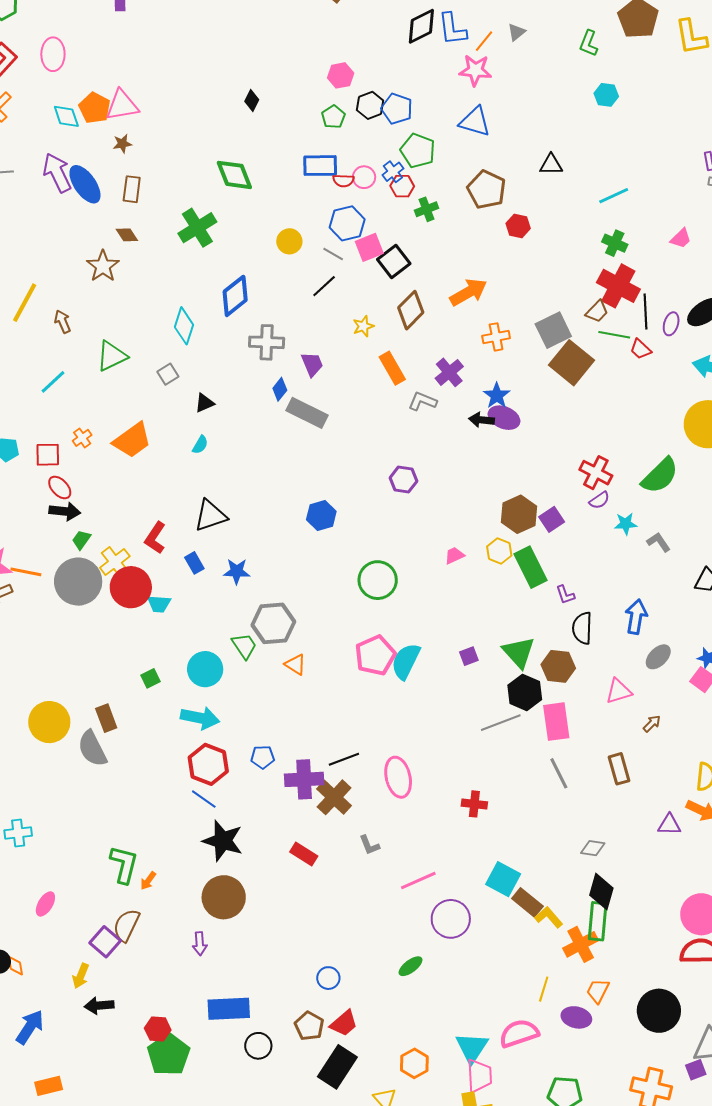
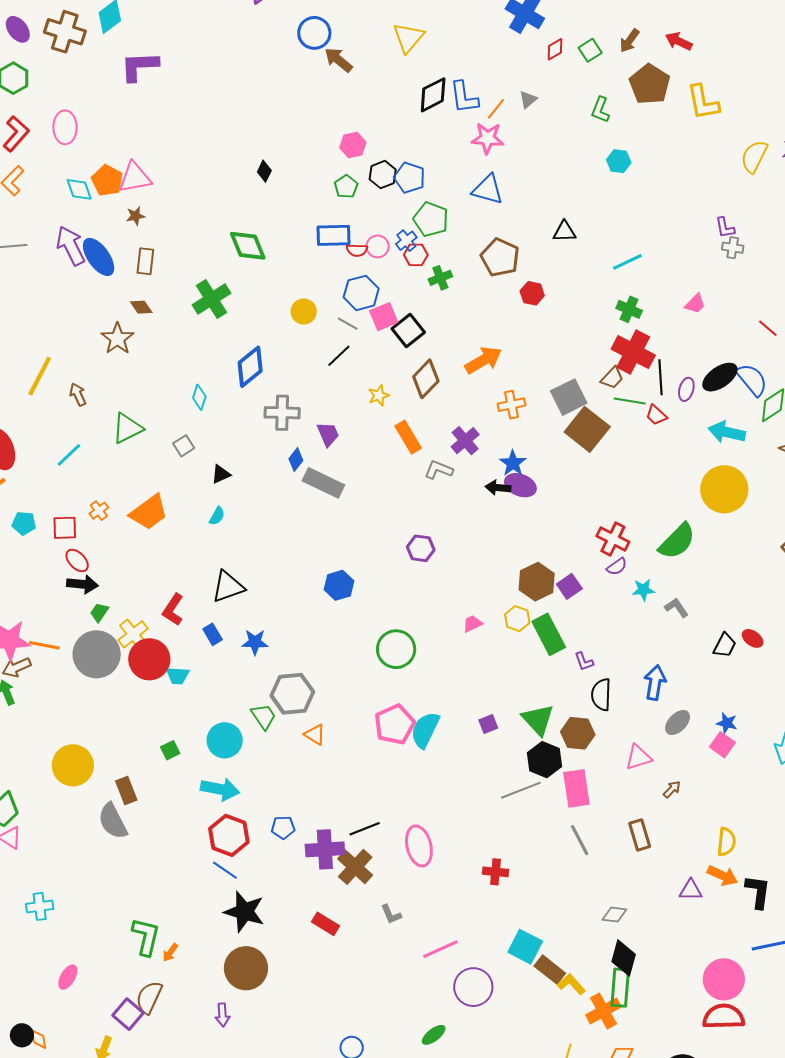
cyan diamond: (184, 326) -> (199, 397), size x0.7
yellow circle: (49, 722) -> (73, 765), moved

